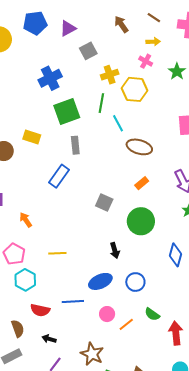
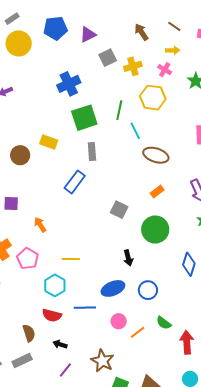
yellow cross: (110, 75) -> (133, 66), moved
cyan hexagon: (25, 280) -> (55, 285), moved

